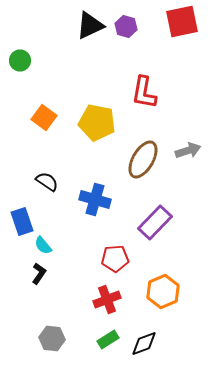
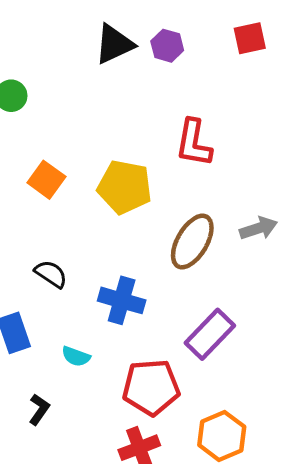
red square: (182, 22) -> (250, 38), size x0.7
cyan semicircle: (43, 246) -> (76, 356), moved, turned -30
red pentagon: (115, 258) -> (151, 387), size x1.4

